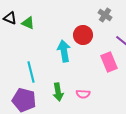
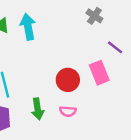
red circle: (83, 35) -> (68, 80), moved
cyan arrow: (64, 51) -> (28, 27), moved

